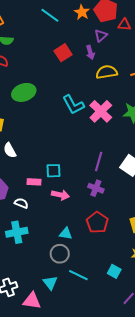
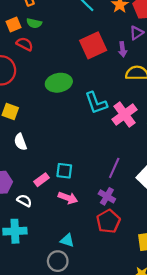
red square: (63, 53) -> (93, 45), size x1.4
green ellipse: (24, 92) -> (59, 83), moved
pink rectangle: (34, 182) -> (41, 180), turned -48
red pentagon: (97, 222) -> (108, 221), moved

